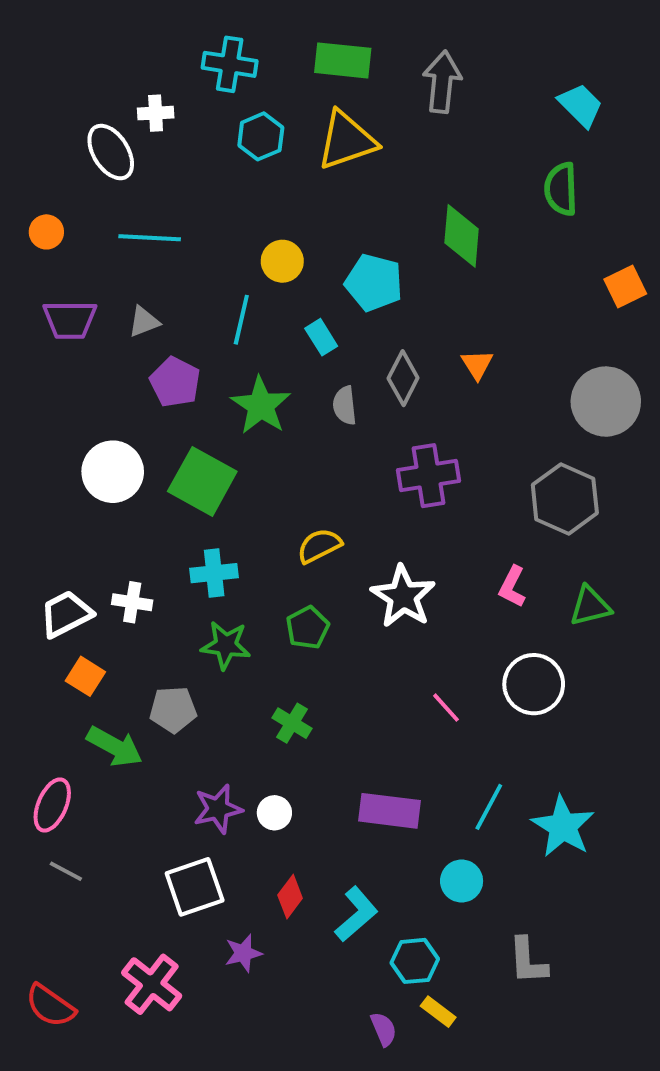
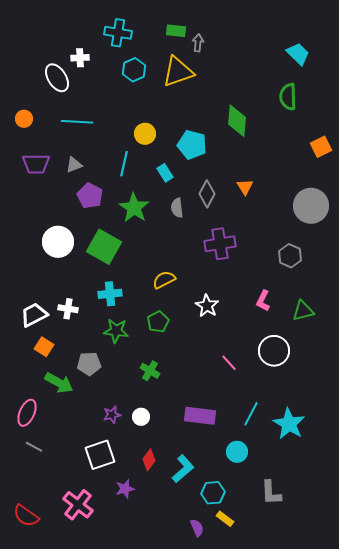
green rectangle: (343, 60) -> (176, 31), size x0.7
gray arrow: (442, 82) -> (198, 43), moved, size x0.6
gray hexagon: (565, 499) -> (290, 256), size x0.7
white star: (403, 596) -> (207, 306), size x0.7
purple star: (218, 809) -> (112, 415), size x0.7

